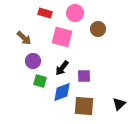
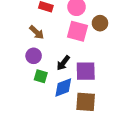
pink square: (62, 37) -> (78, 31), moved
brown arrow: (24, 38) -> (37, 32), moved
purple square: (84, 76) -> (86, 71), size x1.5

